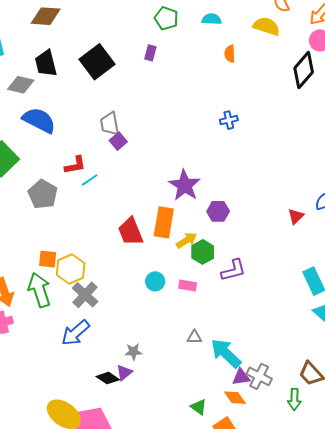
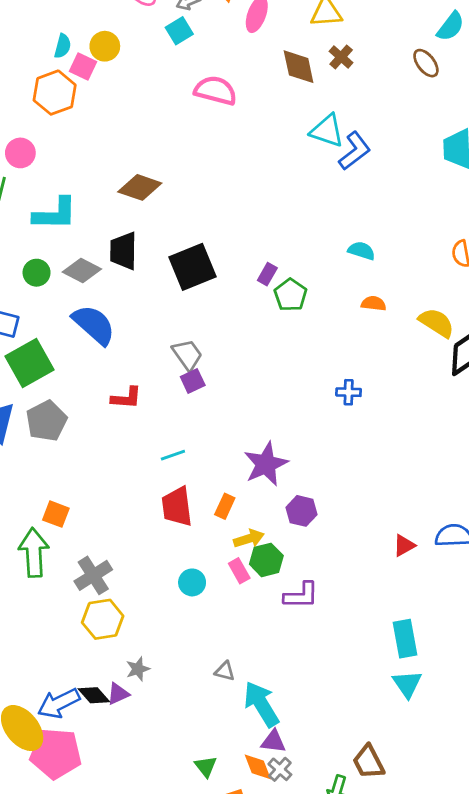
green pentagon: (166, 18) -> (291, 295), moved
yellow semicircle: (266, 26) -> (437, 323), moved
orange semicircle: (230, 54) -> (374, 304), turned 84
gray trapezoid: (110, 124) -> (187, 355), turned 140
cyan line: (90, 180) -> (173, 455), moved
gray pentagon: (43, 194) -> (46, 421), moved
orange rectangle: (164, 222) -> (225, 506), size x0.6
yellow hexagon: (71, 269) -> (103, 619), moved
pink rectangle: (188, 285) -> (239, 571), moved, turned 36
blue arrow: (75, 333) -> (59, 703), moved
gray star: (133, 352) -> (138, 669), turned -30
gray cross: (259, 376) -> (280, 769), moved, size x0.7

